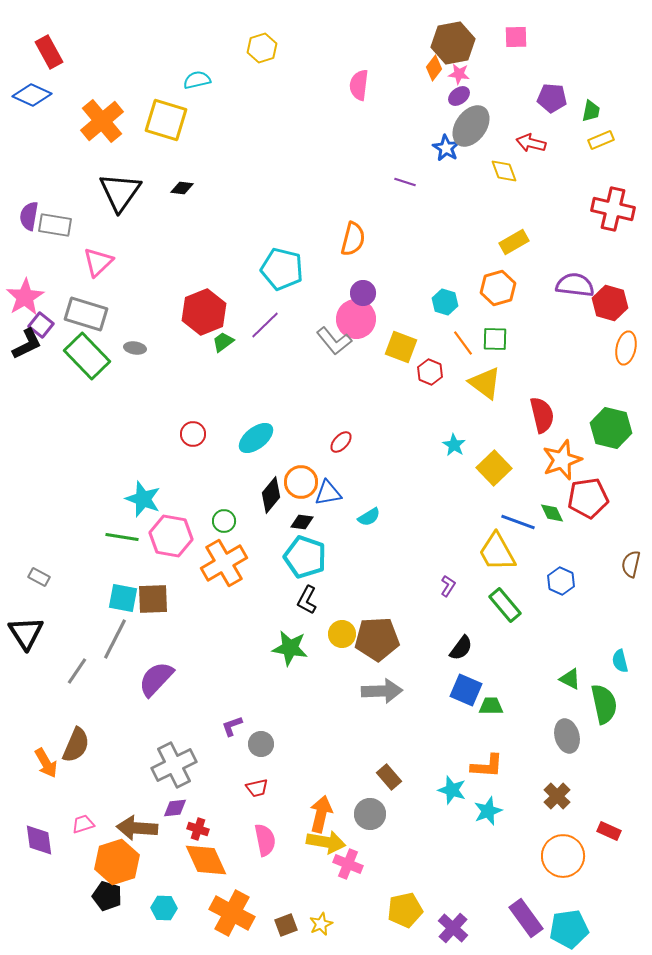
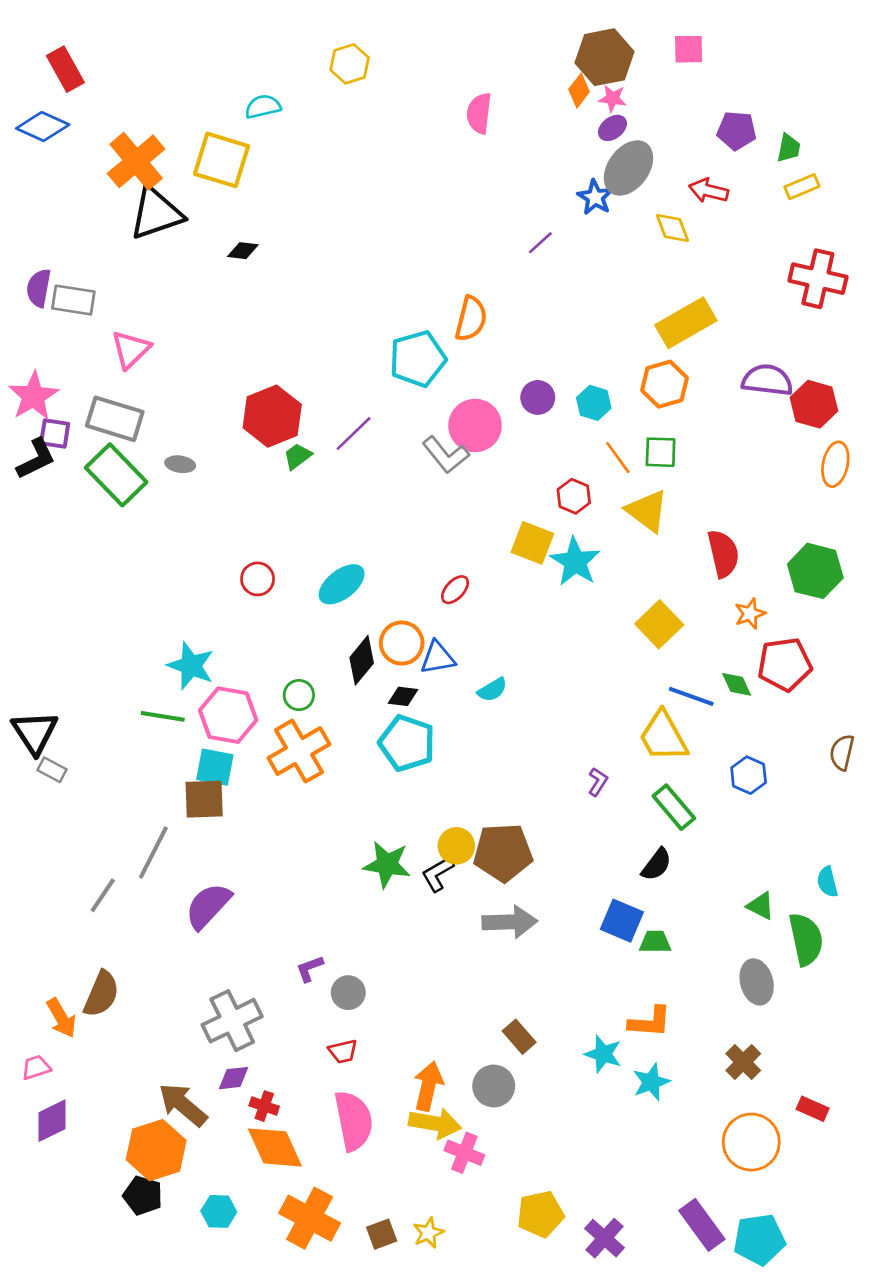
purple line: (405, 182) -> (540, 243), turned -60
black triangle: (120, 192) -> (156, 213), moved, turned 36
yellow rectangle: (514, 242) -> (686, 323), size x1.5
cyan pentagon: (282, 269) -> (418, 359), moved, turned -30
purple circle: (363, 293) -> (538, 397), moved
purple square: (41, 325) -> (55, 434), turned -30
yellow square: (401, 347) -> (532, 543), moved
cyan star: (454, 445) -> (575, 562), moved, size x1.6
orange star: (562, 460) -> (750, 614), size x0.6
cyan square: (123, 598) -> (215, 767), moved
black L-shape: (307, 600) -> (438, 874), moved, turned 32
black triangle: (26, 633) -> (35, 732), moved
black semicircle: (461, 648) -> (657, 865), moved
pink trapezoid: (83, 824) -> (36, 1067), moved
brown arrow: (137, 828) -> (183, 1105), turned 36
purple diamond: (39, 840) -> (52, 1121), turned 72
pink semicircle: (265, 840) -> (354, 1121), size x1.4

